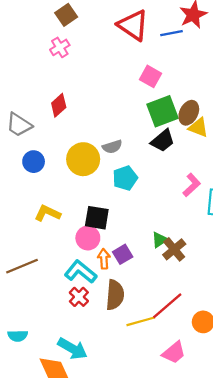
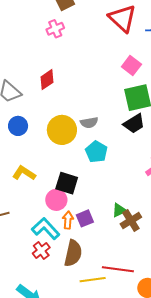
cyan pentagon: (125, 178) -> (96, 152), turned -30
red line: (167, 306) -> (118, 269), turned 40

